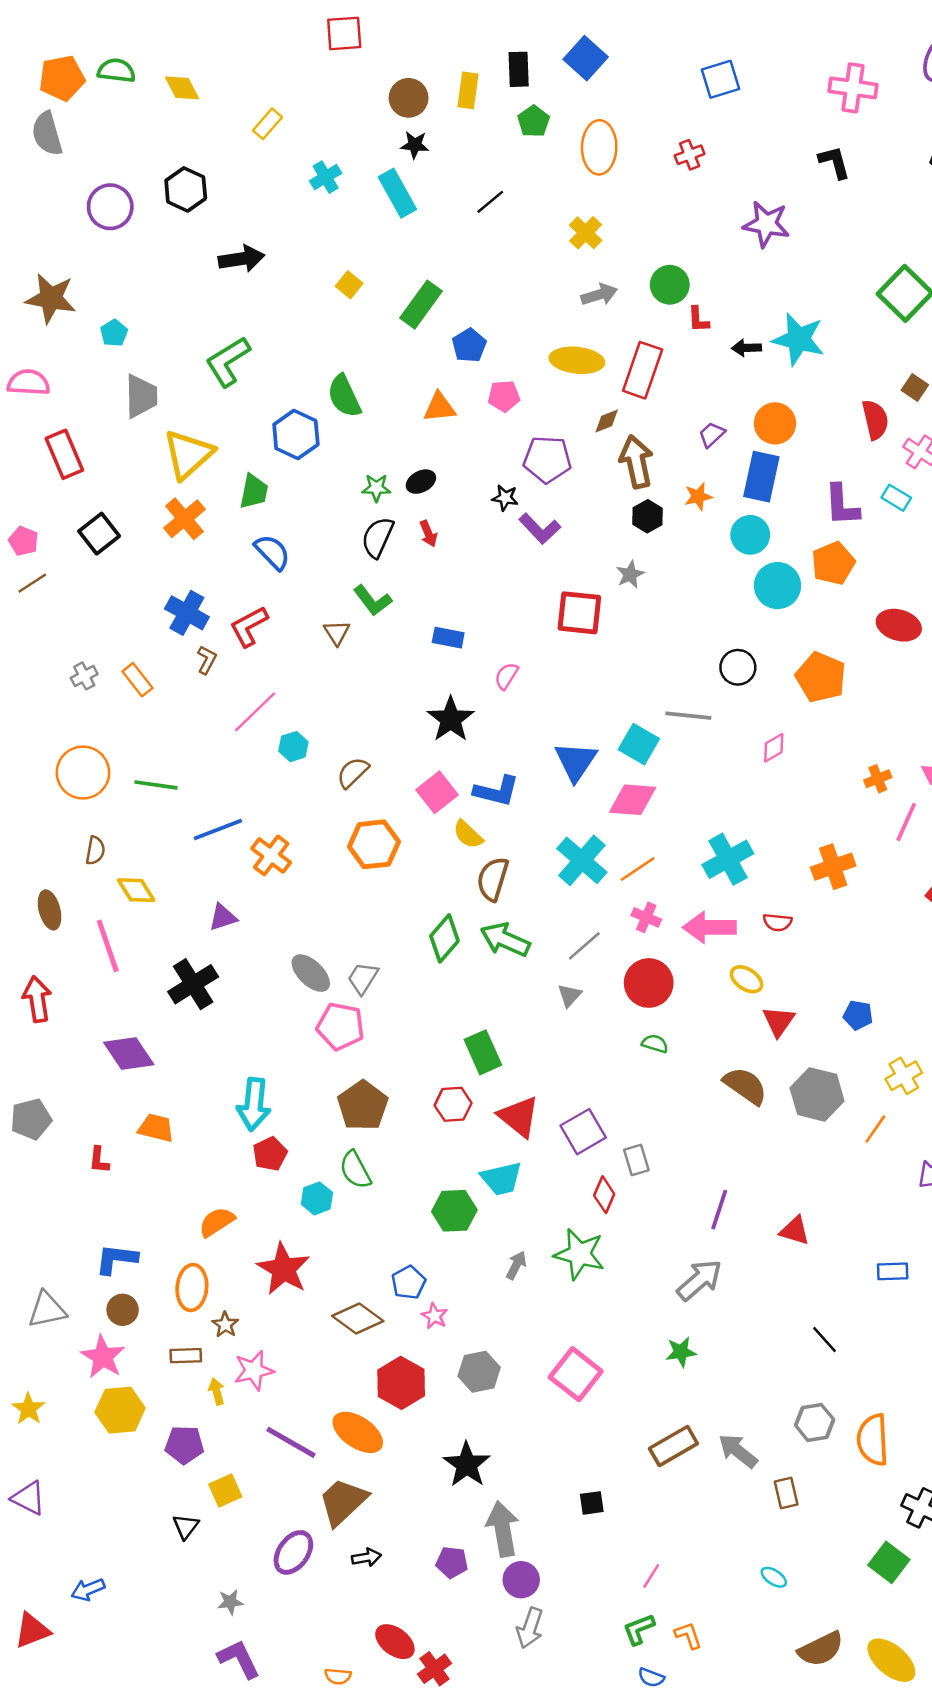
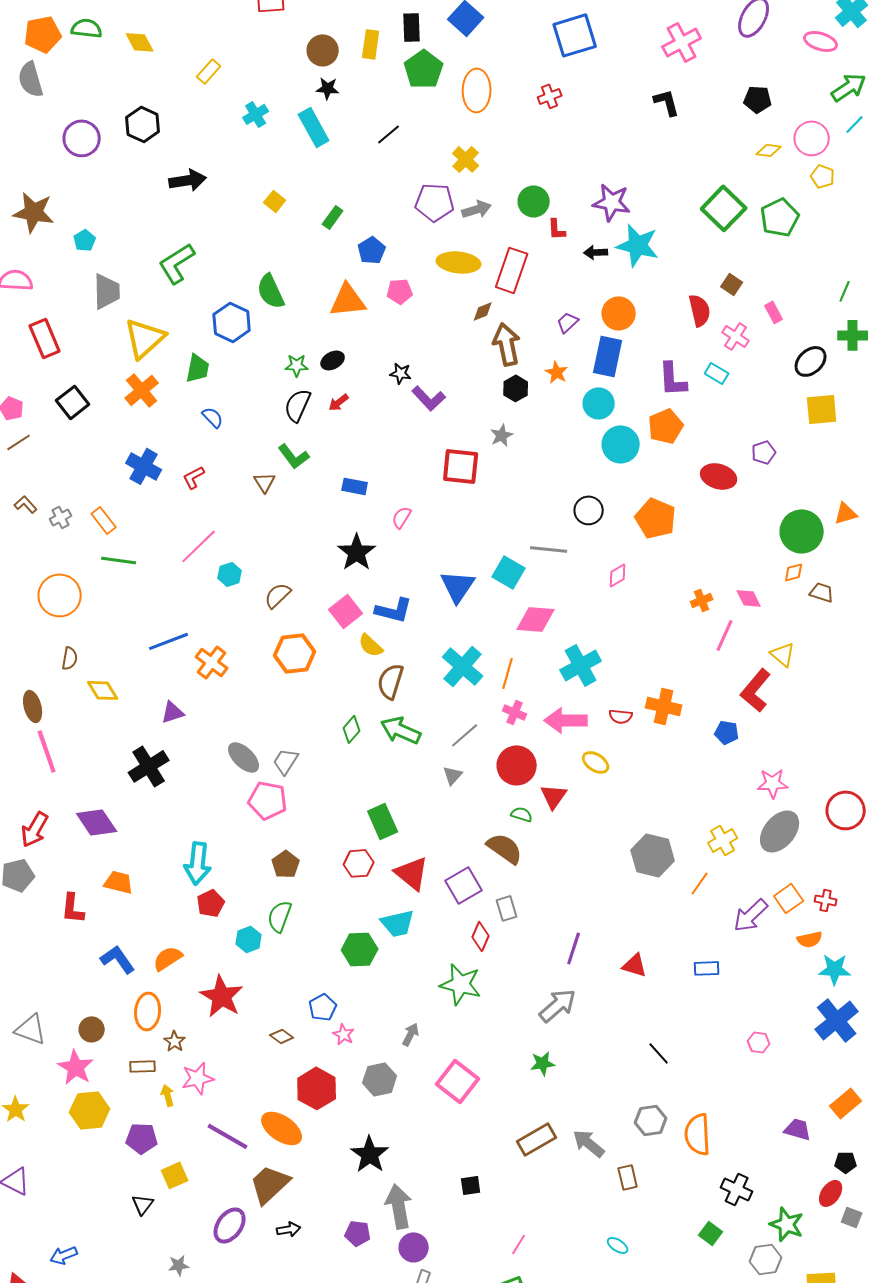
blue square: (721, 79) -> (575, 35), size x1.4
pink cross: (853, 88) -> (682, 42), turned -36
green pentagon: (534, 121) -> (424, 69), size x1.5
purple star: (766, 224) -> (612, 202), moved
green rectangle: (421, 305) -> (333, 217), size x0.6
orange triangle: (439, 407) -> (348, 300), size x1.4
purple pentagon: (547, 459) -> (435, 202), moved
orange star: (698, 496) -> (557, 372), turned -30
red arrow: (428, 534) -> (339, 402), turned 75
blue semicircle: (272, 552) -> (213, 417), size x0.7
red L-shape: (249, 626) -> (194, 477), size x0.7
brown L-shape: (207, 660) -> (26, 504), moved, turned -70
green line: (156, 785) -> (119, 560), moved
pink diamond: (633, 800) -> (536, 619), moved
orange cross: (833, 867) -> (664, 706), moved, turned 32
orange line: (638, 869) -> (508, 673), turned -40
green diamond: (444, 938) -> (352, 729), size x0.7
pink line: (108, 946) -> (47, 751), moved
red arrow: (37, 999) -> (35, 829), moved, turned -141
blue pentagon: (858, 1015) -> (727, 732), moved
red triangle: (779, 1021) -> (554, 796), moved
brown semicircle: (745, 1086) -> (505, 848), moved
brown pentagon: (363, 1106) -> (286, 864), size x0.7
red L-shape: (99, 1160) -> (73, 908), size x1.4
green semicircle: (355, 1170) -> (280, 916), turned 48
blue L-shape: (116, 1259) -> (118, 959), moved, turned 48
gray arrow: (516, 1265) -> (411, 1034), moved
blue rectangle: (893, 1271) -> (707, 968), moved
gray triangle: (47, 1310) -> (31, 1029), turned 32
brown diamond: (358, 1318) -> (282, 1036), size x0.6
green square: (889, 1562) -> (711, 1233), size x0.7

